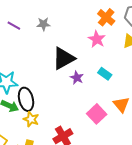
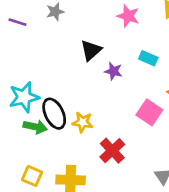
black triangle: (64, 58) -> (91, 50), size x0.7
yellow star: (31, 119) -> (83, 122), moved

